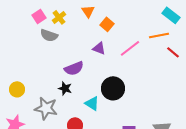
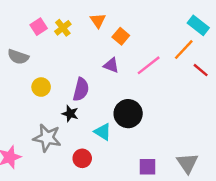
gray semicircle: (49, 35) -> (18, 57), moved
orange line: (159, 35) -> (184, 50), turned -36
purple semicircle: (74, 68) -> (81, 89), turned -54
yellow circle: (17, 89) -> (41, 87), moved

